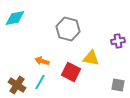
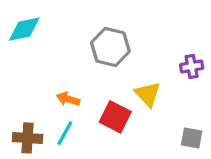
yellow triangle: (91, 58) -> (148, 94), turned 36
brown cross: (17, 85) -> (28, 138), turned -30

